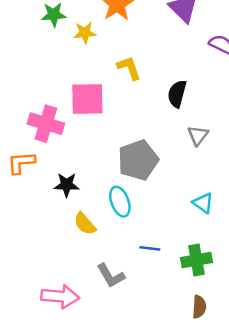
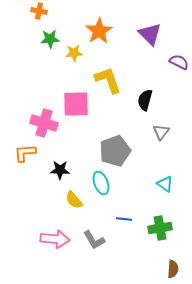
yellow L-shape: (129, 68) -> (108, 80), size x1.4
pink arrow: (60, 296) -> (55, 239), moved
brown semicircle: (199, 307) -> (173, 269), moved

